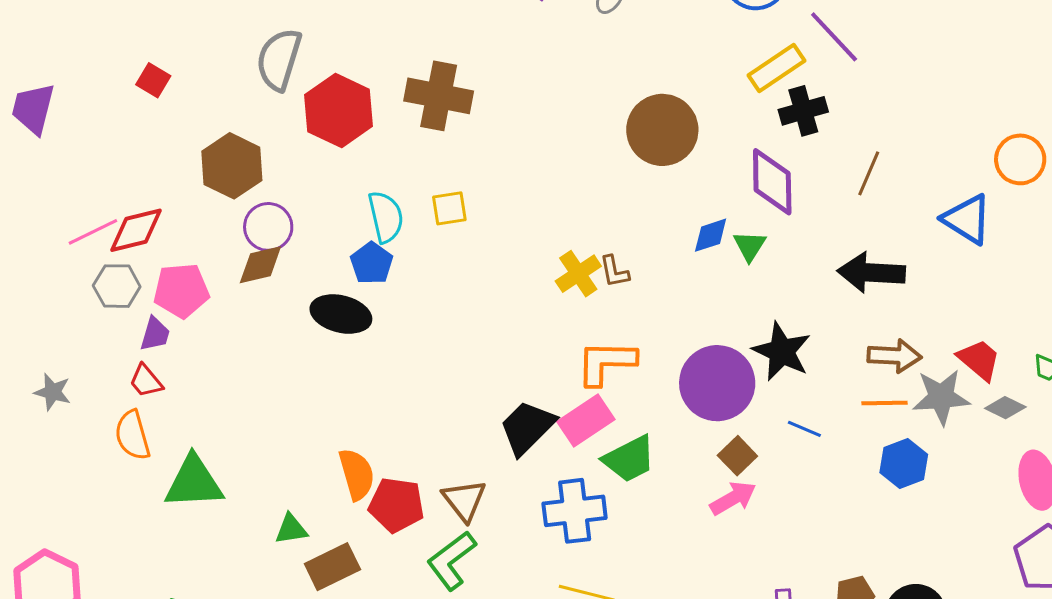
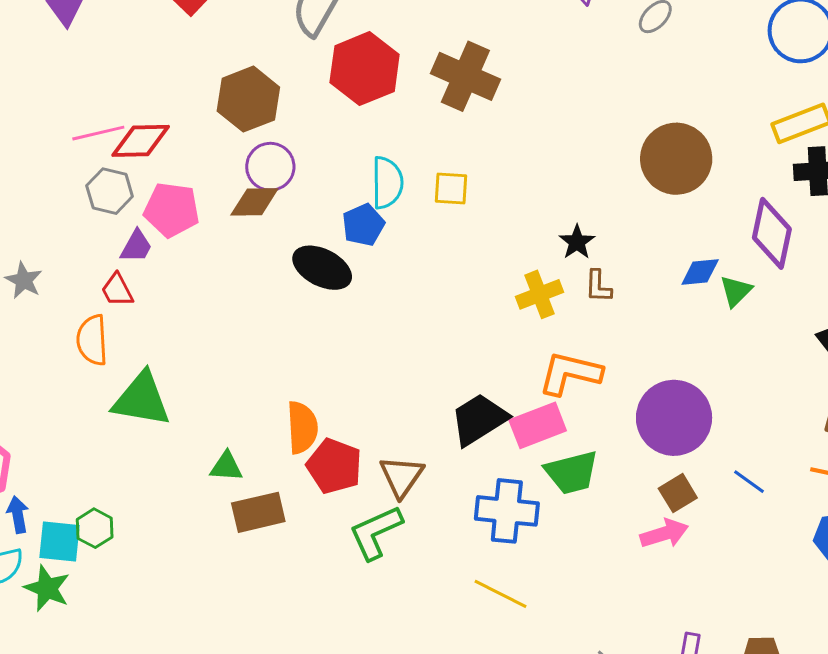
yellow cross: (578, 274) -> (540, 294), moved
black star: (782, 352) -> (577, 242), moved, size x0.6

